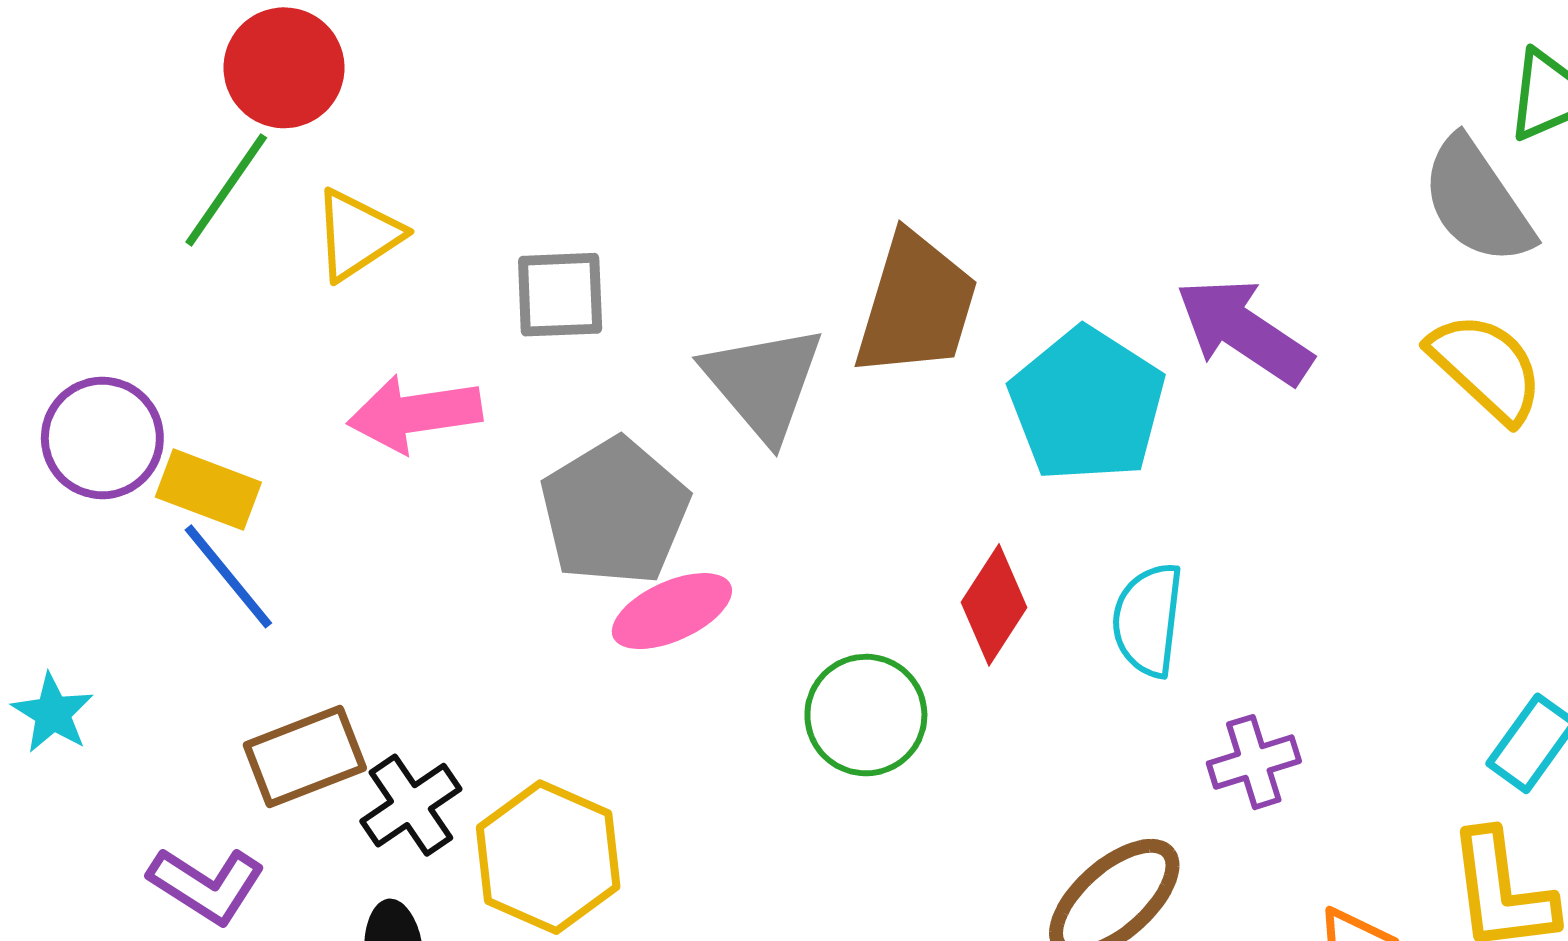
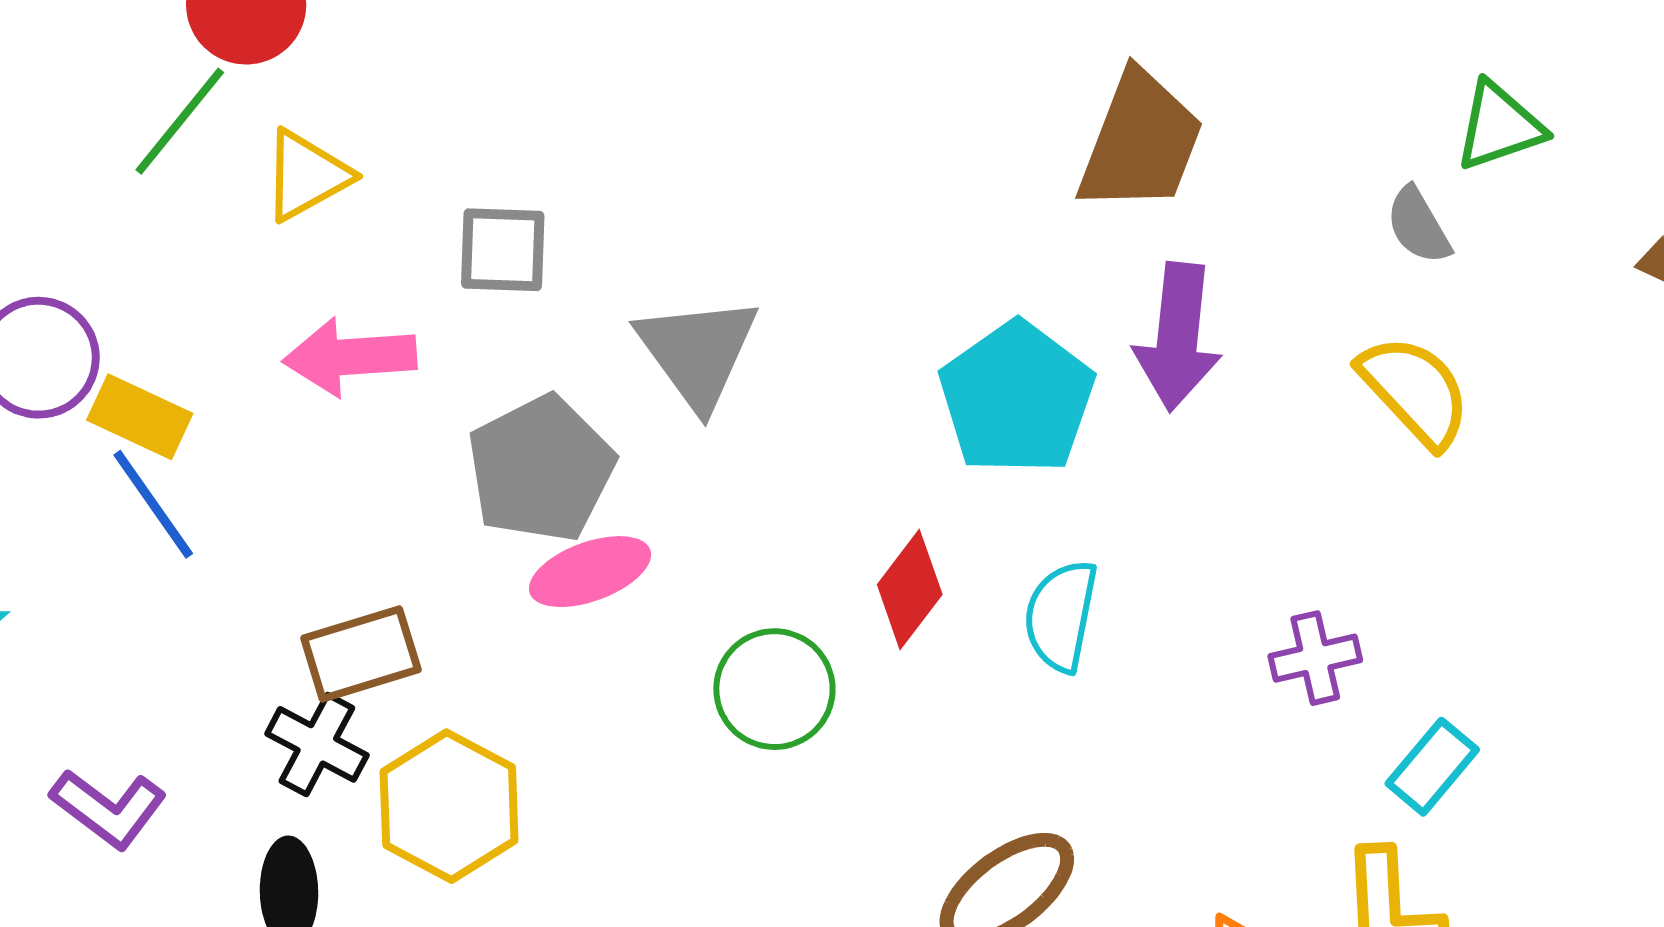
gray semicircle: (1477, 201) -> (1418, 225), size x0.6
brown trapezoid: (916, 305) -> (1141, 142), moved
purple arrow: (1244, 331) -> (1178, 337), turned -122
brown rectangle: (305, 757) -> (361, 654), moved
purple cross: (1254, 762) -> (1315, 658), moved
black cross: (411, 805) -> (317, 744), turned -32

